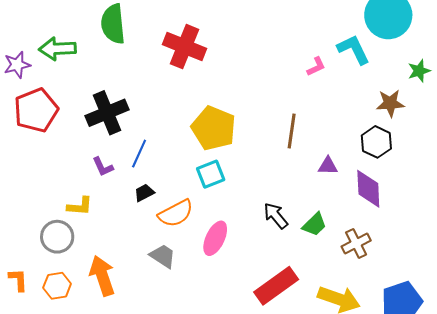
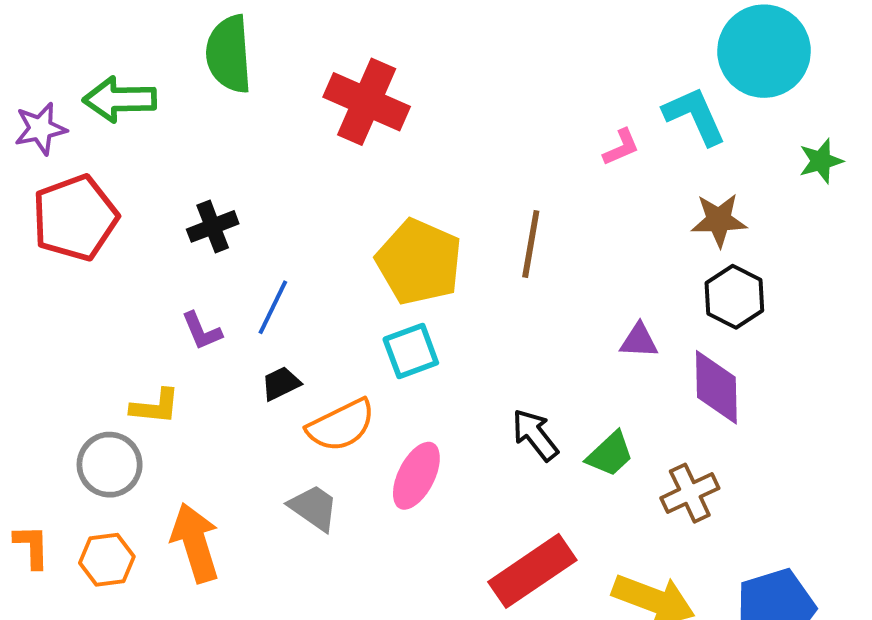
brown star: (390, 103) -> (719, 220), moved
black cross: (107, 113) -> (213, 226), size x0.6
brown line: (292, 131) -> (531, 244), moved

